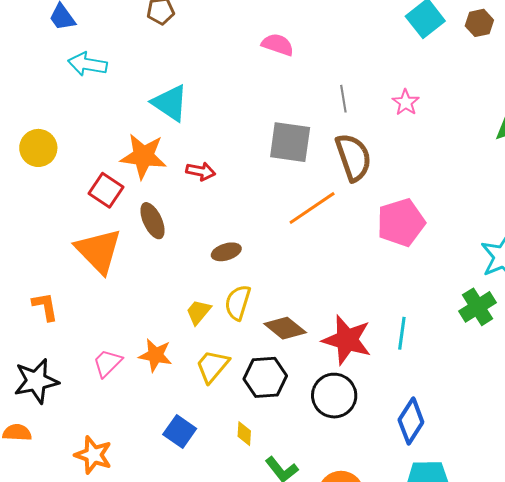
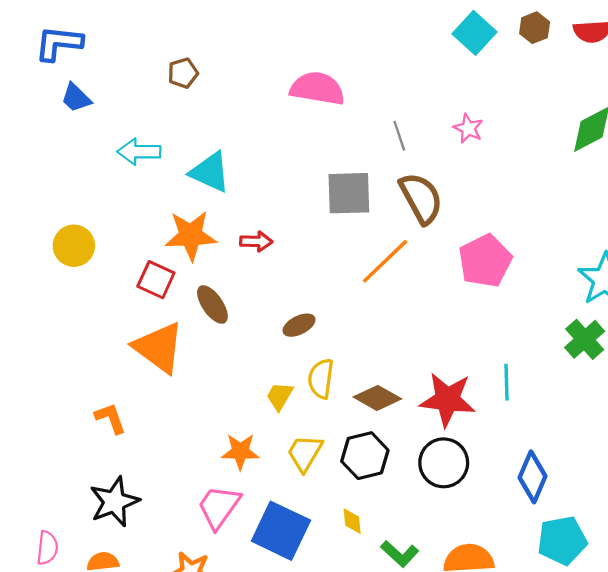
pink semicircle: (278, 45) -> (317, 88), size x1.5
cyan arrow: (87, 64) -> (139, 152), moved
pink trapezoid: (107, 363) -> (219, 507), moved, size x1.4
blue square: (180, 431) -> (281, 531), size x1.6

